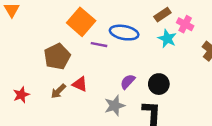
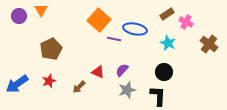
cyan star: (167, 39) -> (168, 43), moved
brown pentagon: (57, 57) -> (51, 49), moved
purple semicircle: (128, 82) -> (122, 70), moved
brown arrow: (58, 91) -> (79, 87), moved

